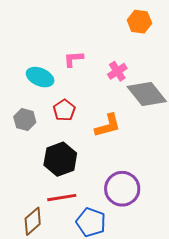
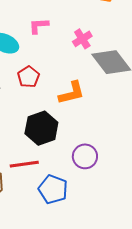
black hexagon: (60, 159) -> (41, 128), moved
purple circle: (122, 189) -> (85, 156), size x0.7

